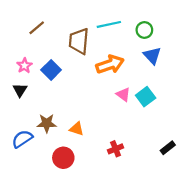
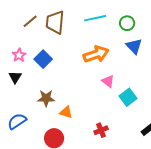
brown trapezoid: (79, 41) -> (55, 22), moved
cyan square: (146, 97) -> (128, 97), moved
brown star: (47, 123) -> (46, 98), moved

